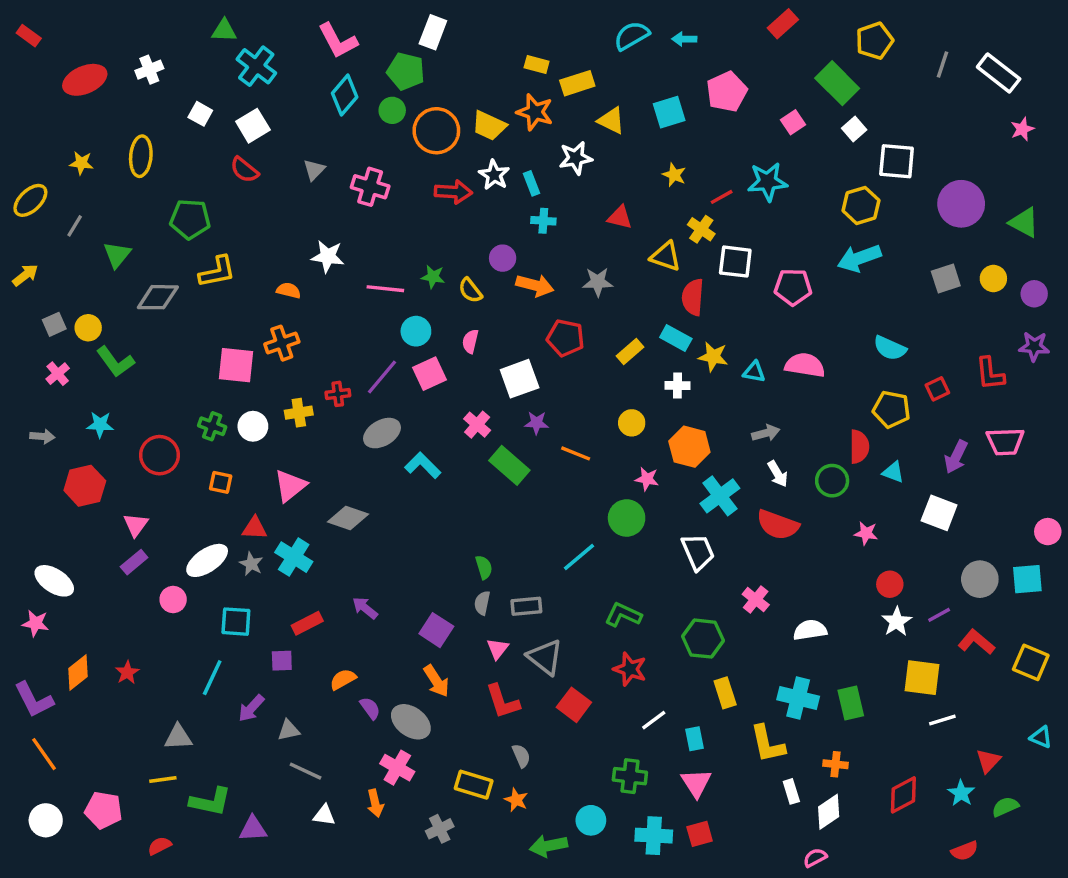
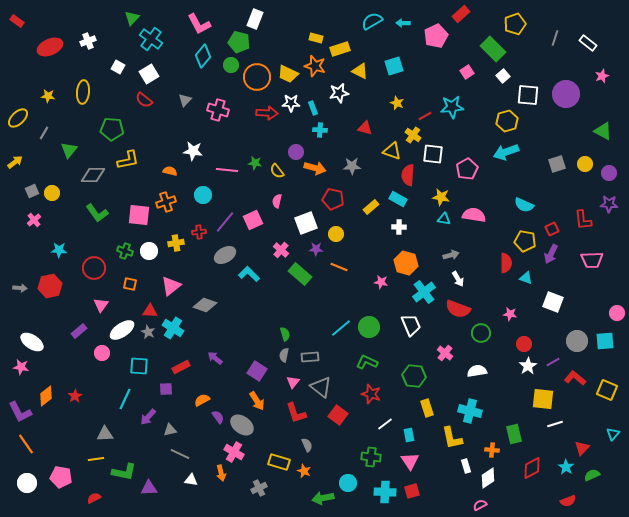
green triangle: (224, 31) -> (132, 18), turned -49
white rectangle: (999, 73) -> (588, 43), size x0.7
pink pentagon: (727, 92) -> (436, 36), moved
white star: (494, 175) -> (291, 103), turned -30
purple circle: (961, 204) -> (566, 94), moved
pink pentagon: (793, 287) -> (467, 169), turned -30
cyan circle: (416, 331) -> (203, 195), moved
yellow star: (713, 357) -> (441, 197), moved
green L-shape: (115, 362) -> (97, 213), moved
yellow circle: (632, 423) -> (336, 234), moved
gray arrow: (42, 436) -> (20, 288), moved
purple arrow: (956, 457) -> (551, 254), moved
green circle: (832, 481) -> (481, 333), moved
green circle: (627, 518) -> (369, 327), moved
pink triangle: (136, 525) -> (101, 305), moved
green rectangle: (851, 703) -> (514, 434), moved
cyan triangle: (1041, 737) -> (613, 434), turned 48

